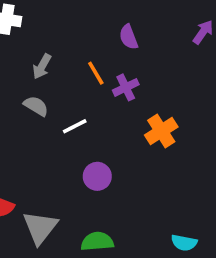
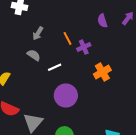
purple semicircle: (129, 37) -> (102, 21), moved
purple circle: (97, 176) -> (66, 96), size x1.5

